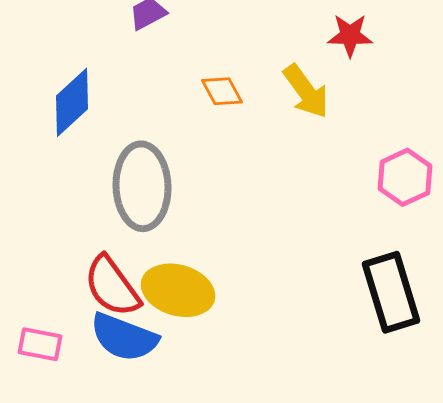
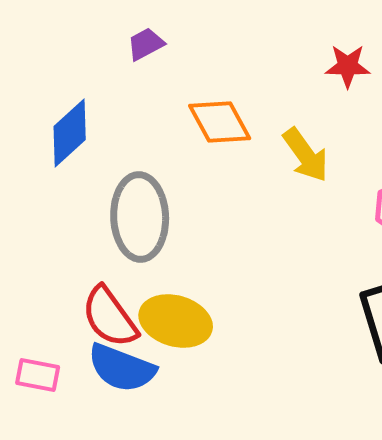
orange diamond: (222, 91) -> (220, 122), size x1.5
yellow arrow: (306, 91) -> (306, 155), moved

